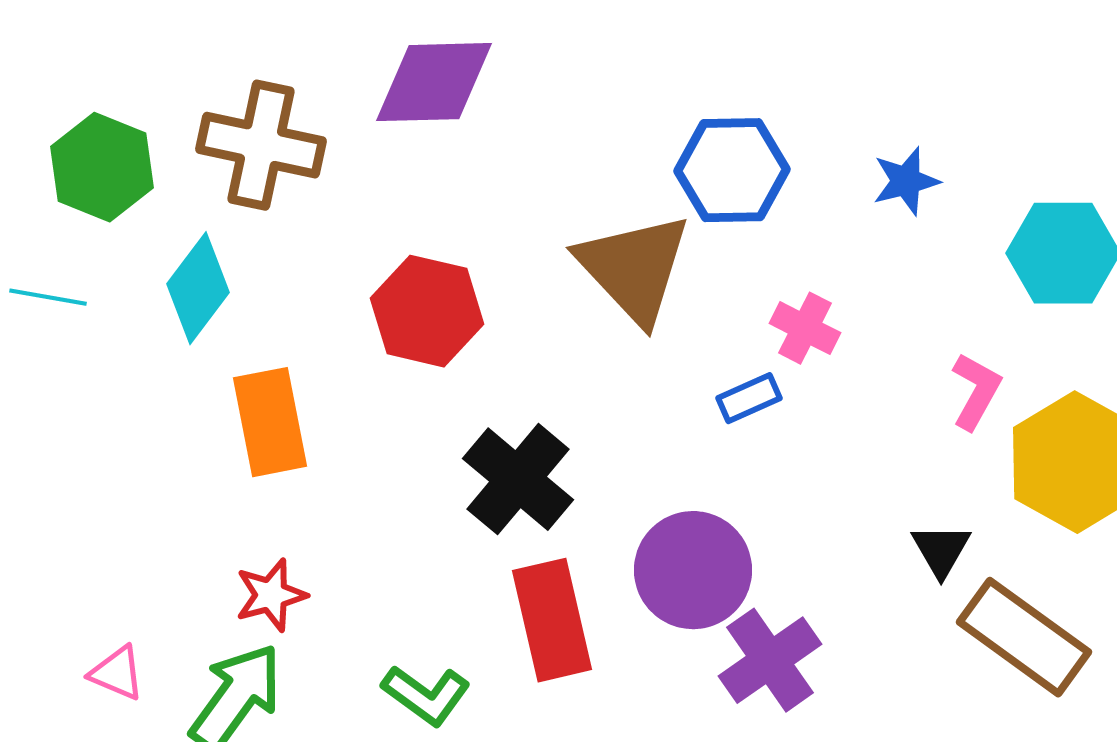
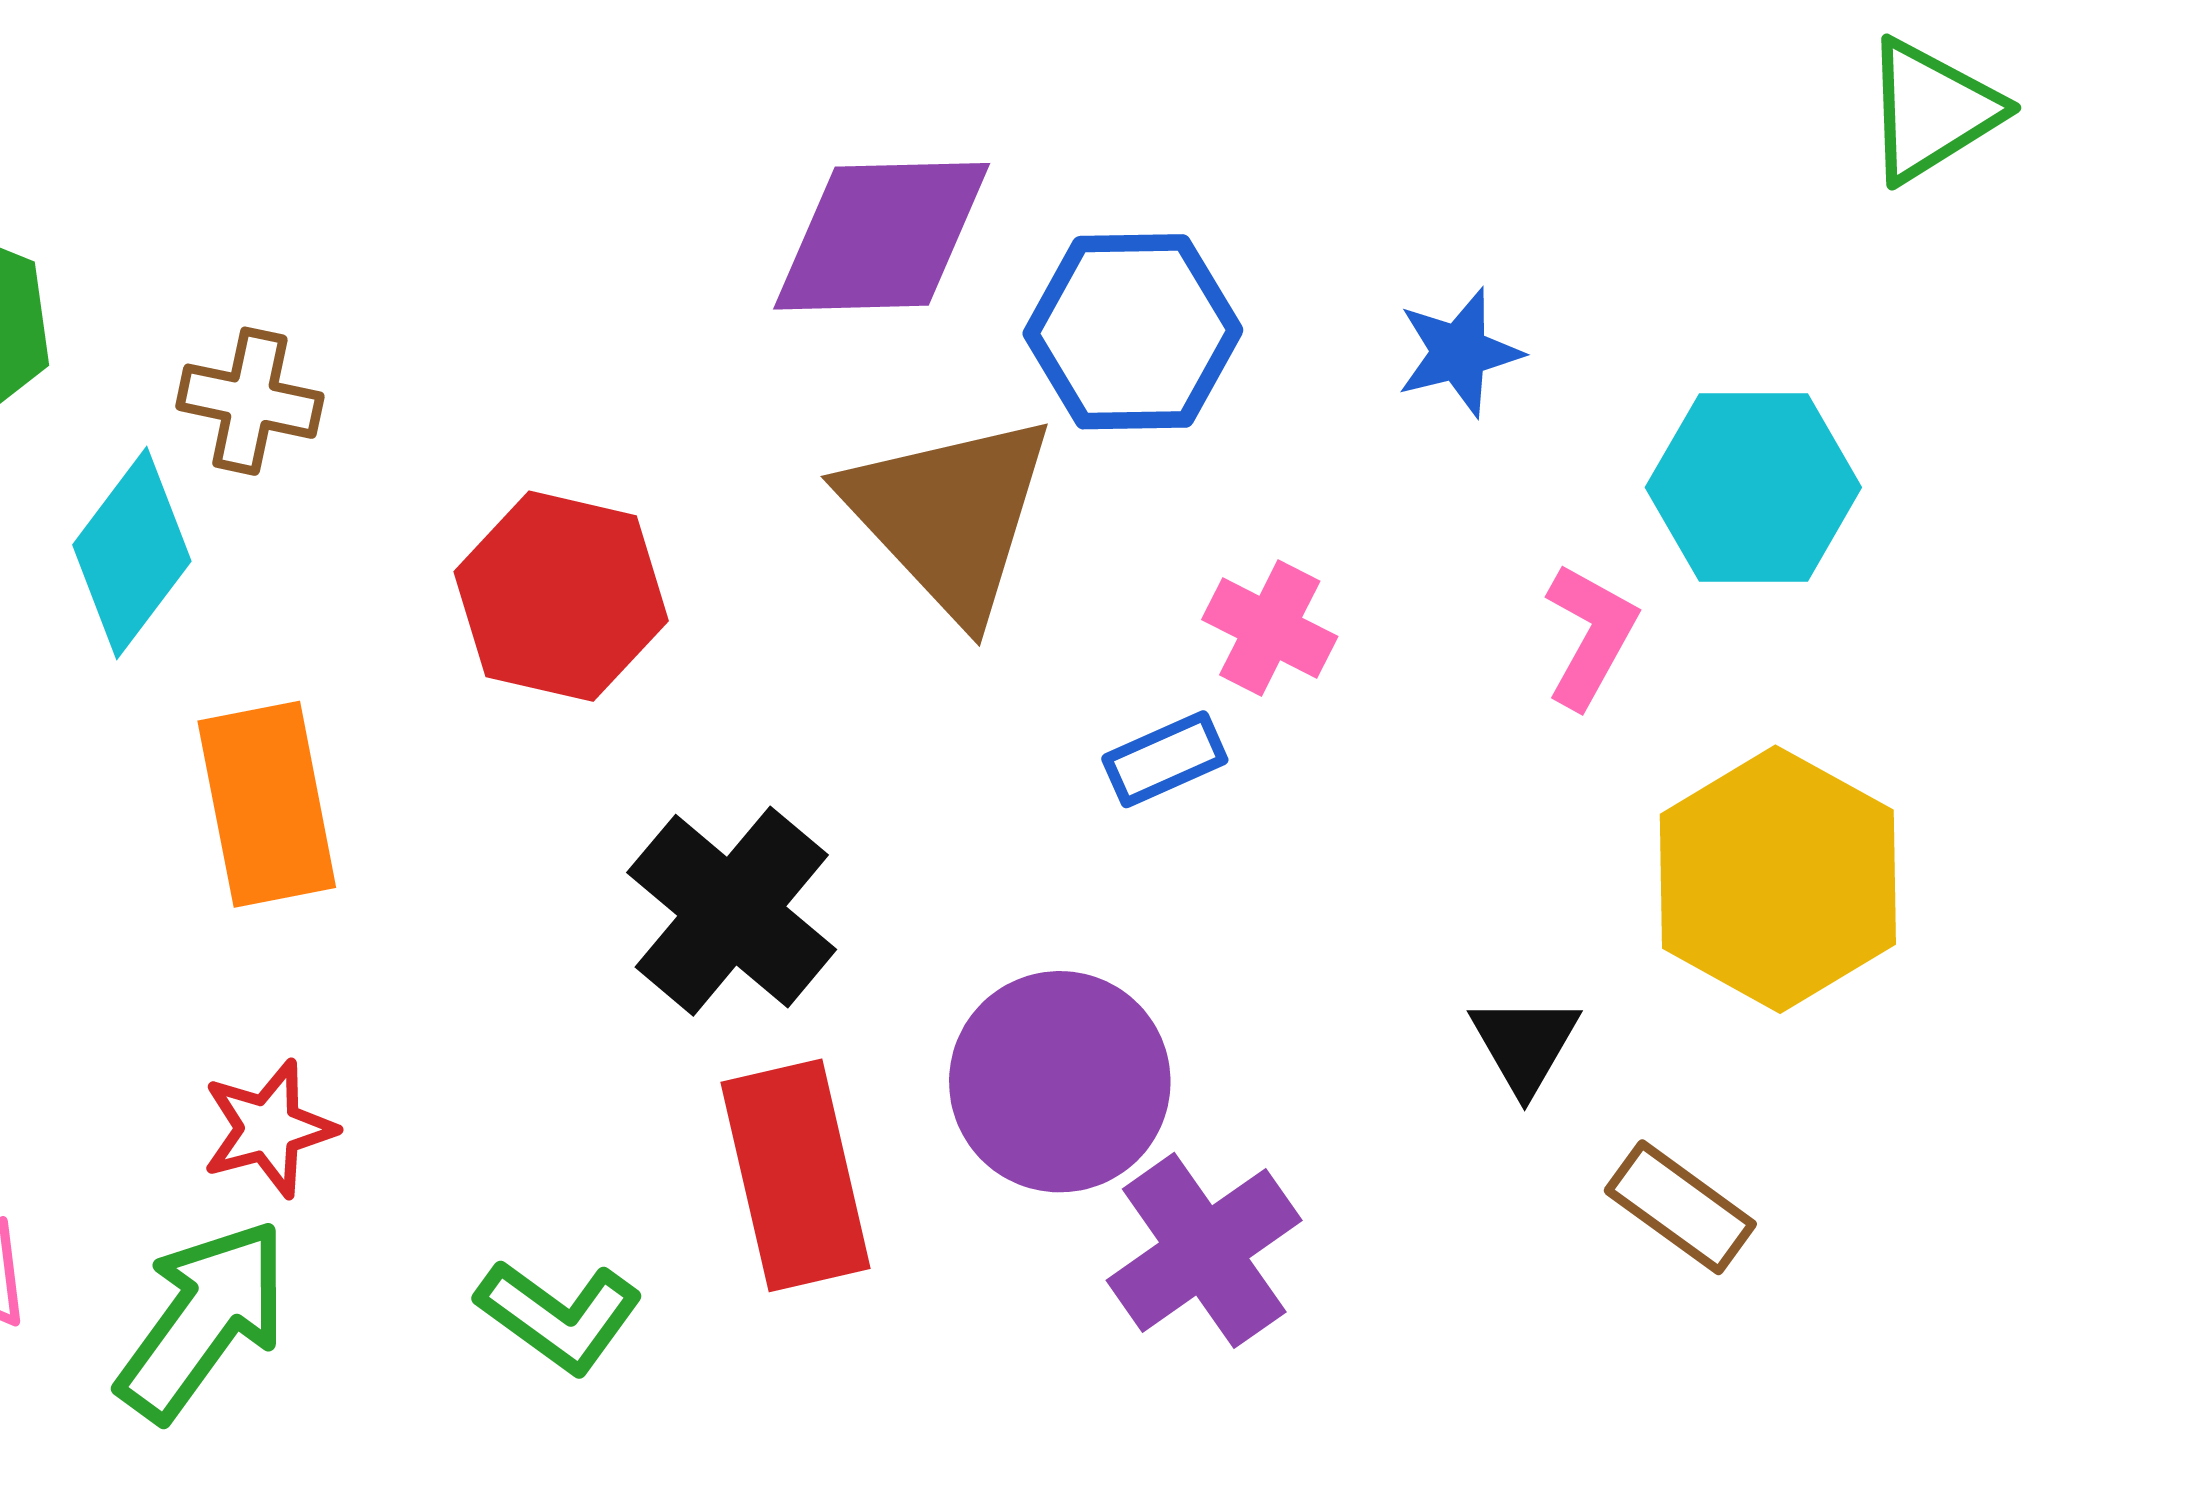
purple diamond: (434, 82) -> (882, 236), moved
brown cross: (261, 145) -> (250, 401), moved, size x0.6
pink L-shape: (976, 391) -> (1590, 636), moved
brown rectangle: (1024, 637) -> (1680, 1207), size x0.6

